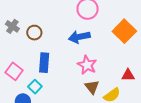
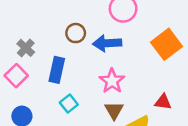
gray cross: (12, 26) -> (26, 48), moved
brown circle: (34, 33) -> (76, 33), moved
cyan square: (35, 87) -> (69, 103), moved

